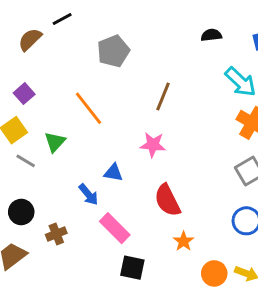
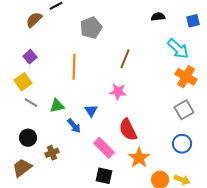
orange line: (88, 108) -> (74, 67), turned 40
green triangle: (55, 142) -> (57, 106), moved, turned 35
blue triangle: (113, 173) -> (91, 111), turned 48
pink rectangle: (115, 228) -> (104, 148), moved
orange star: (184, 241) -> (139, 158), size x1.5

